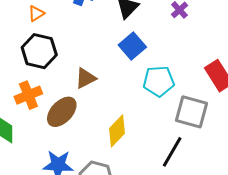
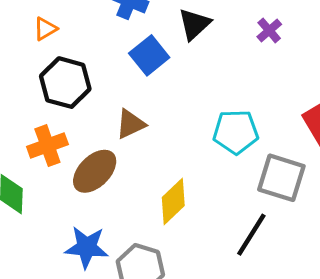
orange triangle: (36, 13) -> (45, 29), moved
blue square: (132, 46) -> (149, 55), moved

